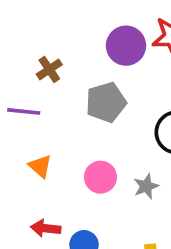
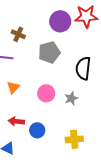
brown cross: (49, 69) -> (18, 34), turned -32
orange triangle: (40, 166) -> (13, 87), turned 32

